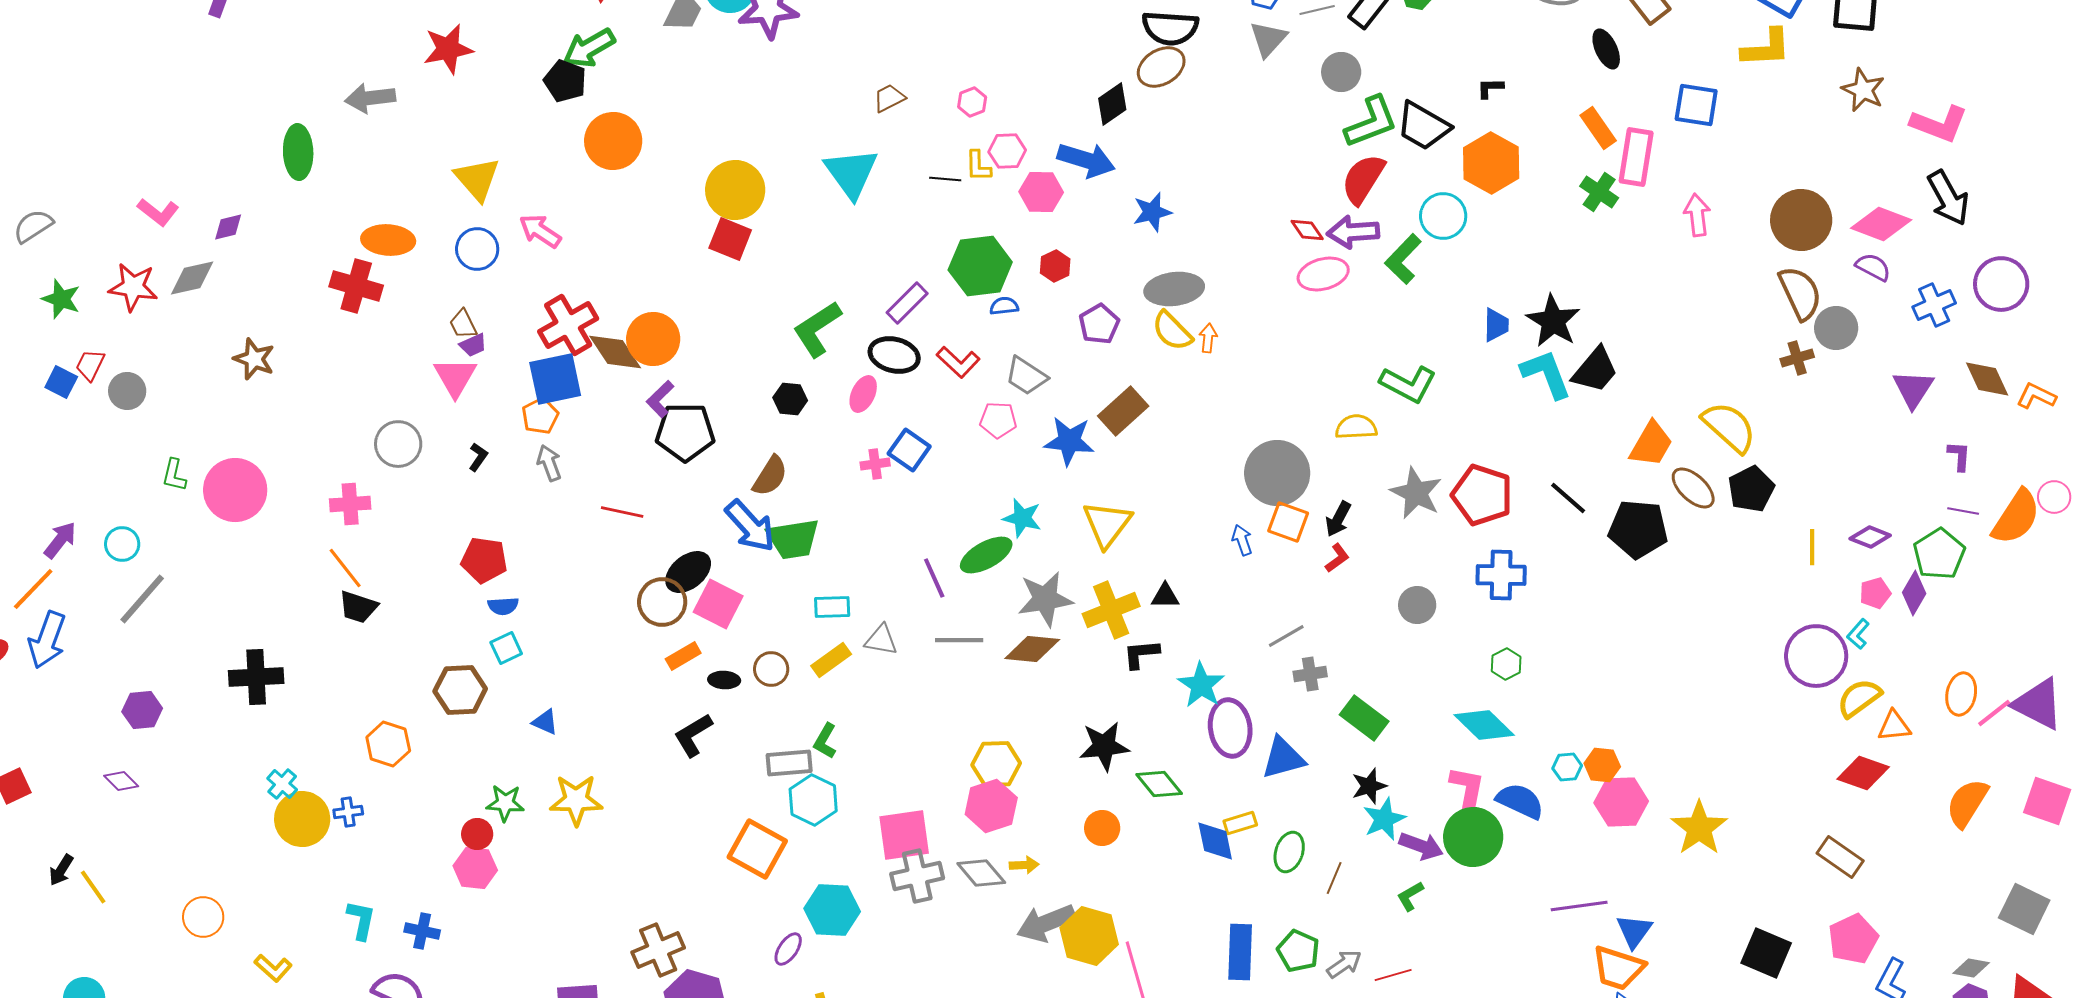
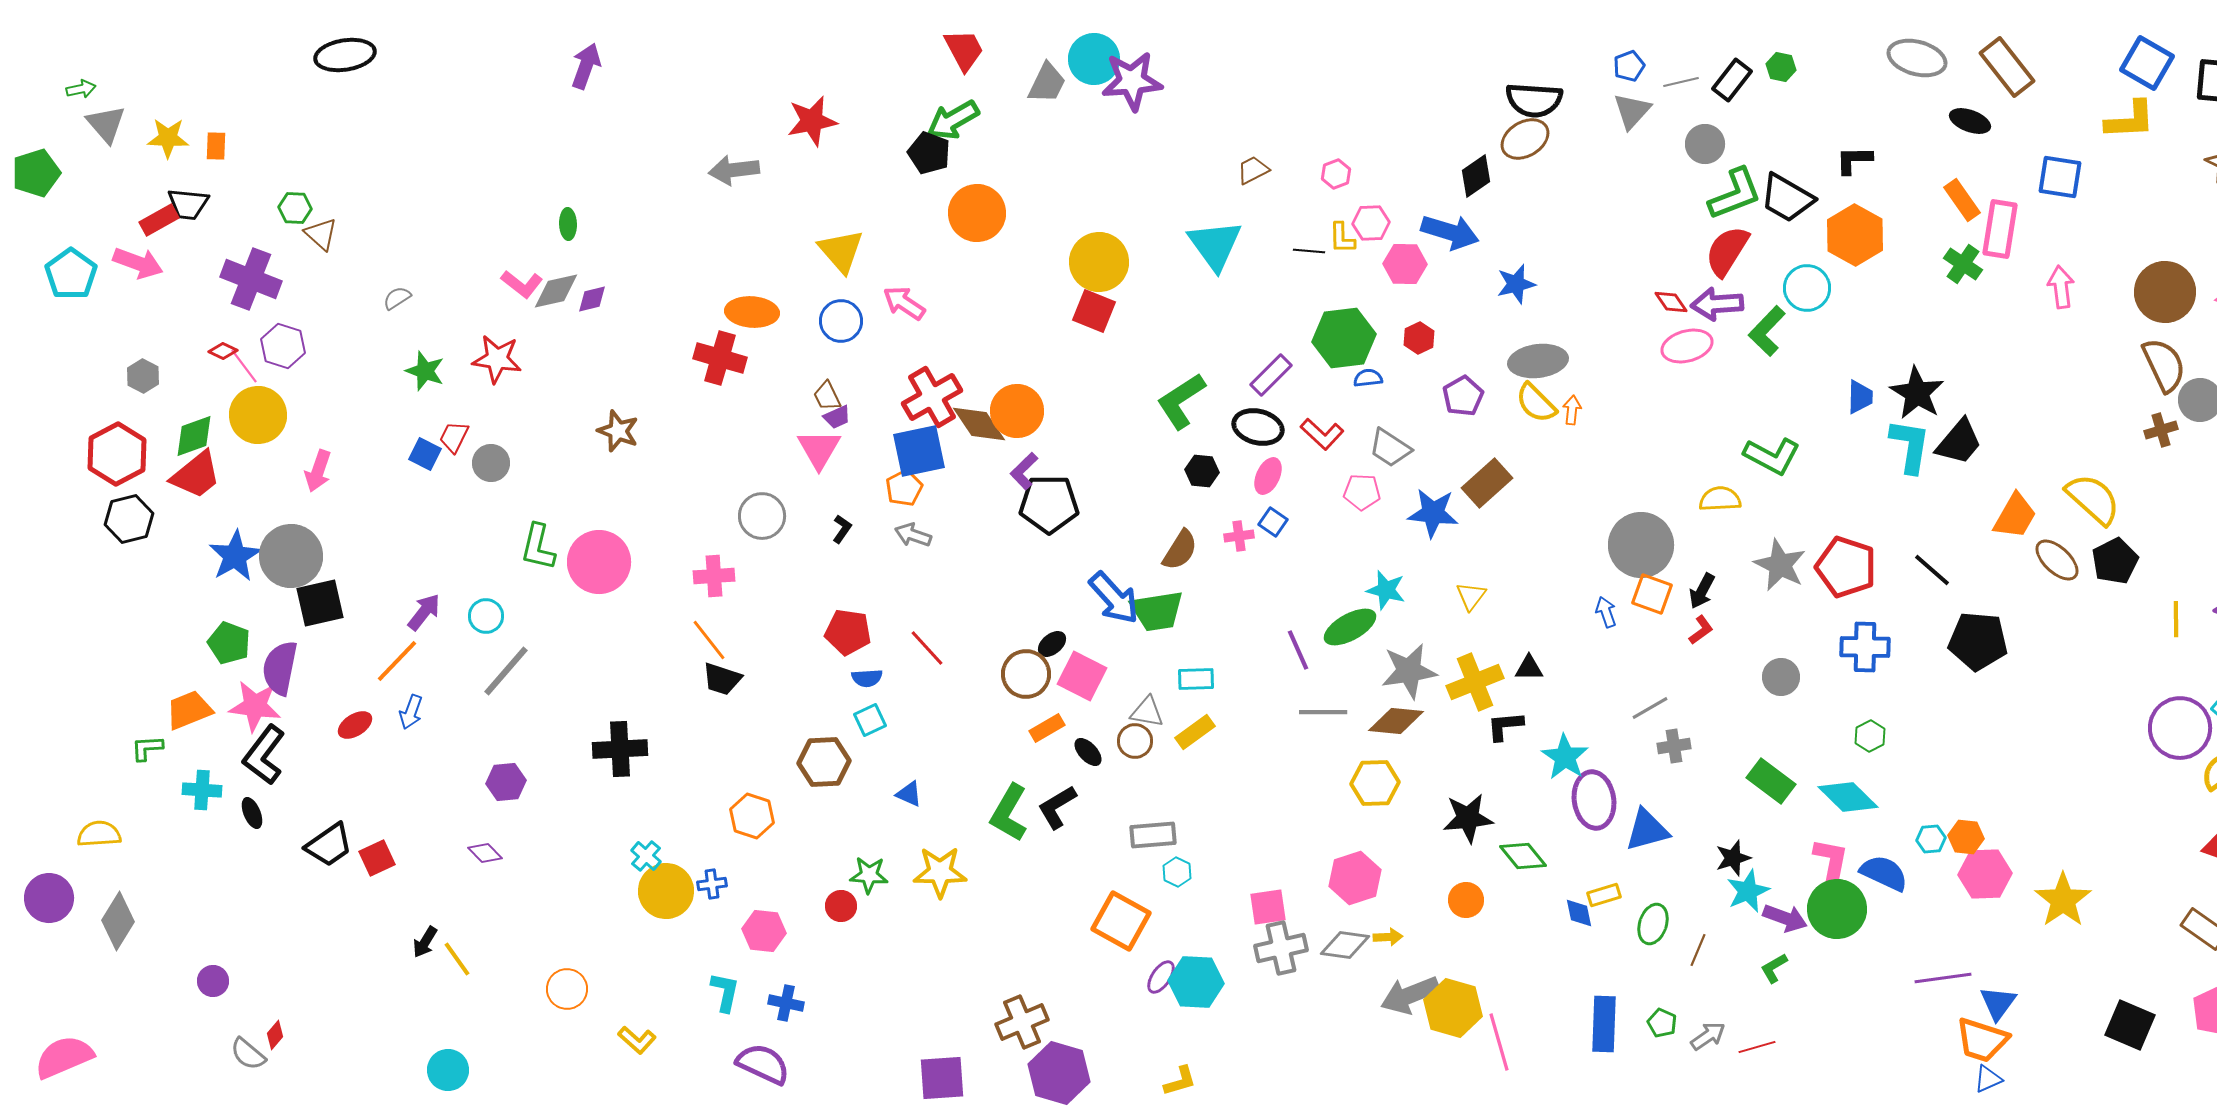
black ellipse: (1606, 49) -> (1970, 121), turned -45
black L-shape: (1490, 88) -> (1854, 160), size x1.4
green ellipse: (298, 152) -> (568, 224), moved, size x0.6
gray semicircle: (33, 226) -> (397, 298), size x0.7
gray diamond: (192, 278) -> (556, 291), moved
cyan L-shape: (1546, 374) -> (1910, 446), turned 30
pink ellipse: (863, 394) -> (1268, 476), moved
black hexagon: (790, 399) -> (1202, 471), moved
blue square: (909, 450) -> (1273, 522), size x0.7
gray arrow: (549, 463) -> (913, 535), turned -51
green L-shape: (174, 475) -> (538, 547), size x1.4
brown semicircle: (770, 476) -> (1180, 550), moved
red line: (622, 512) -> (927, 648), moved, turned 36
yellow triangle: (1107, 524) -> (1471, 596), size x0.6
black pentagon: (1638, 529) -> (1978, 641), moved
black ellipse: (688, 572) -> (1052, 644), size x0.6
blue arrow: (47, 640) -> (411, 712), size x0.6
gray triangle: (881, 640) -> (1147, 712), moved
black ellipse: (724, 680) -> (1088, 752), turned 44
green rectangle: (1364, 718) -> (1771, 781), moved
green L-shape: (825, 741) -> (1009, 813), moved, size x1.6
yellow hexagon: (996, 764) -> (1375, 783), moved
cyan hexagon: (813, 800) -> (1177, 872), size x0.6
pink square: (904, 835) -> (1268, 907), size x0.7
blue diamond: (1215, 841) -> (1579, 913), size x0.7
pink hexagon: (475, 868) -> (764, 931), moved
gray diamond: (981, 873) -> (1345, 945), turned -42
purple ellipse: (788, 949) -> (1161, 977), moved
green pentagon: (1298, 951) -> (1662, 1023), size x0.7

